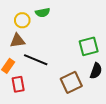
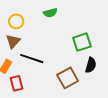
green semicircle: (43, 13) -> (50, 13), moved
brown triangle: (17, 41) -> (13, 41), turned -35

